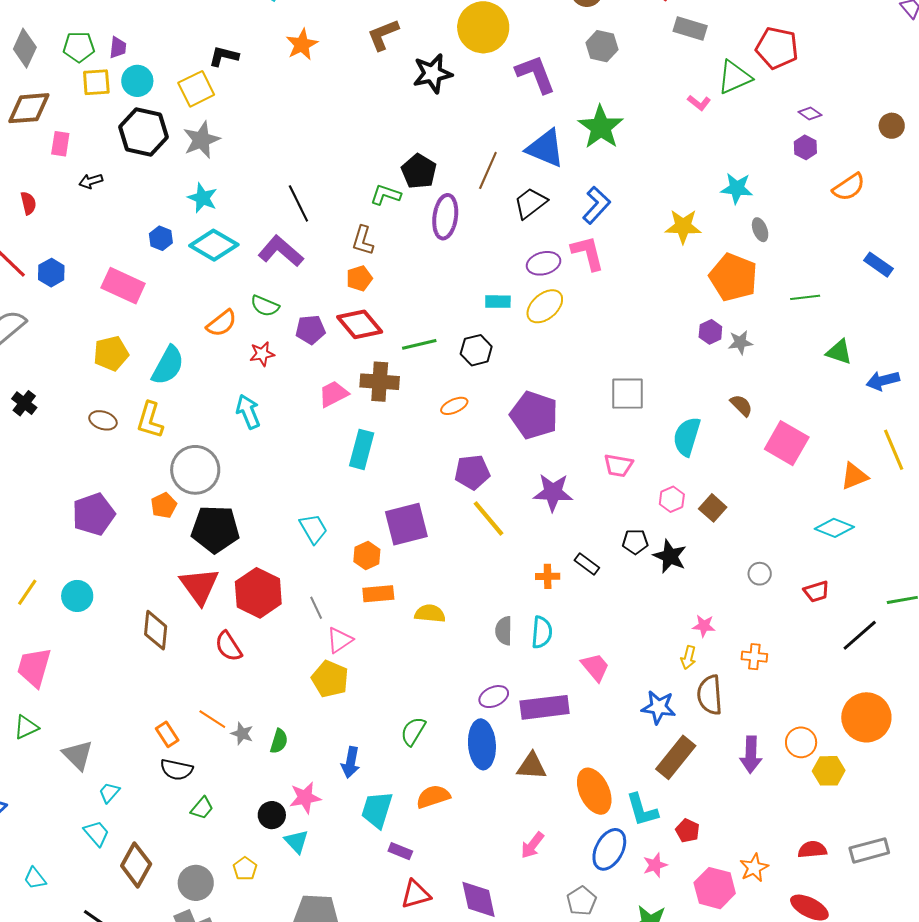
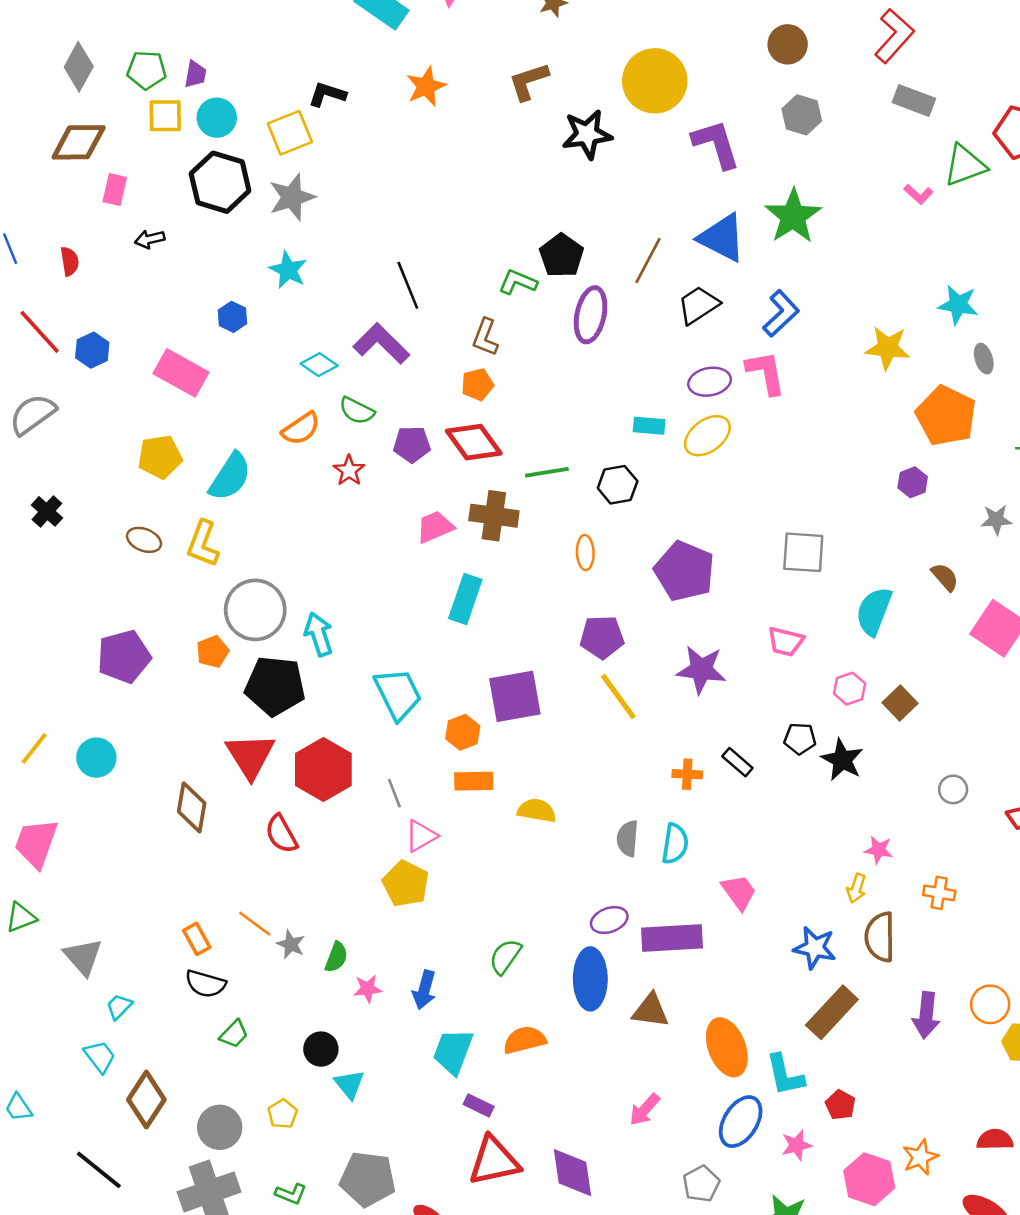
cyan diamond: (214, 245) -> (319, 365), moved, size x0.6
gray star: (740, 342) -> (996, 520), moved
red star: (262, 354) -> (349, 471), turned -30
orange ellipse: (454, 406) -> (585, 553), turned -72
cyan arrow: (248, 412) -> (319, 634), moved
cyan trapezoid: (313, 529) -> (398, 694), size x1.4
pink star: (305, 798) -> (368, 989), moved, size x0.7
red triangle: (416, 894) -> (494, 1161), size x1.4

